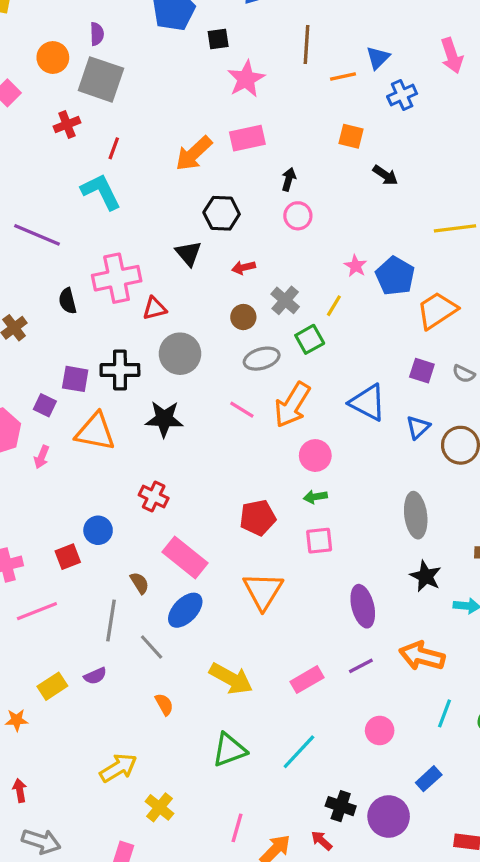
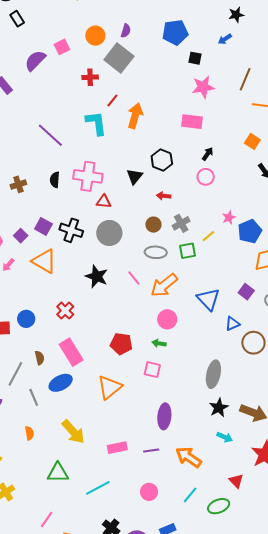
orange arrow: (194, 153) -> (135, 116), moved, turned 130
black star: (164, 419) -> (97, 276), moved
black star: (426, 576) -> (219, 408), moved

